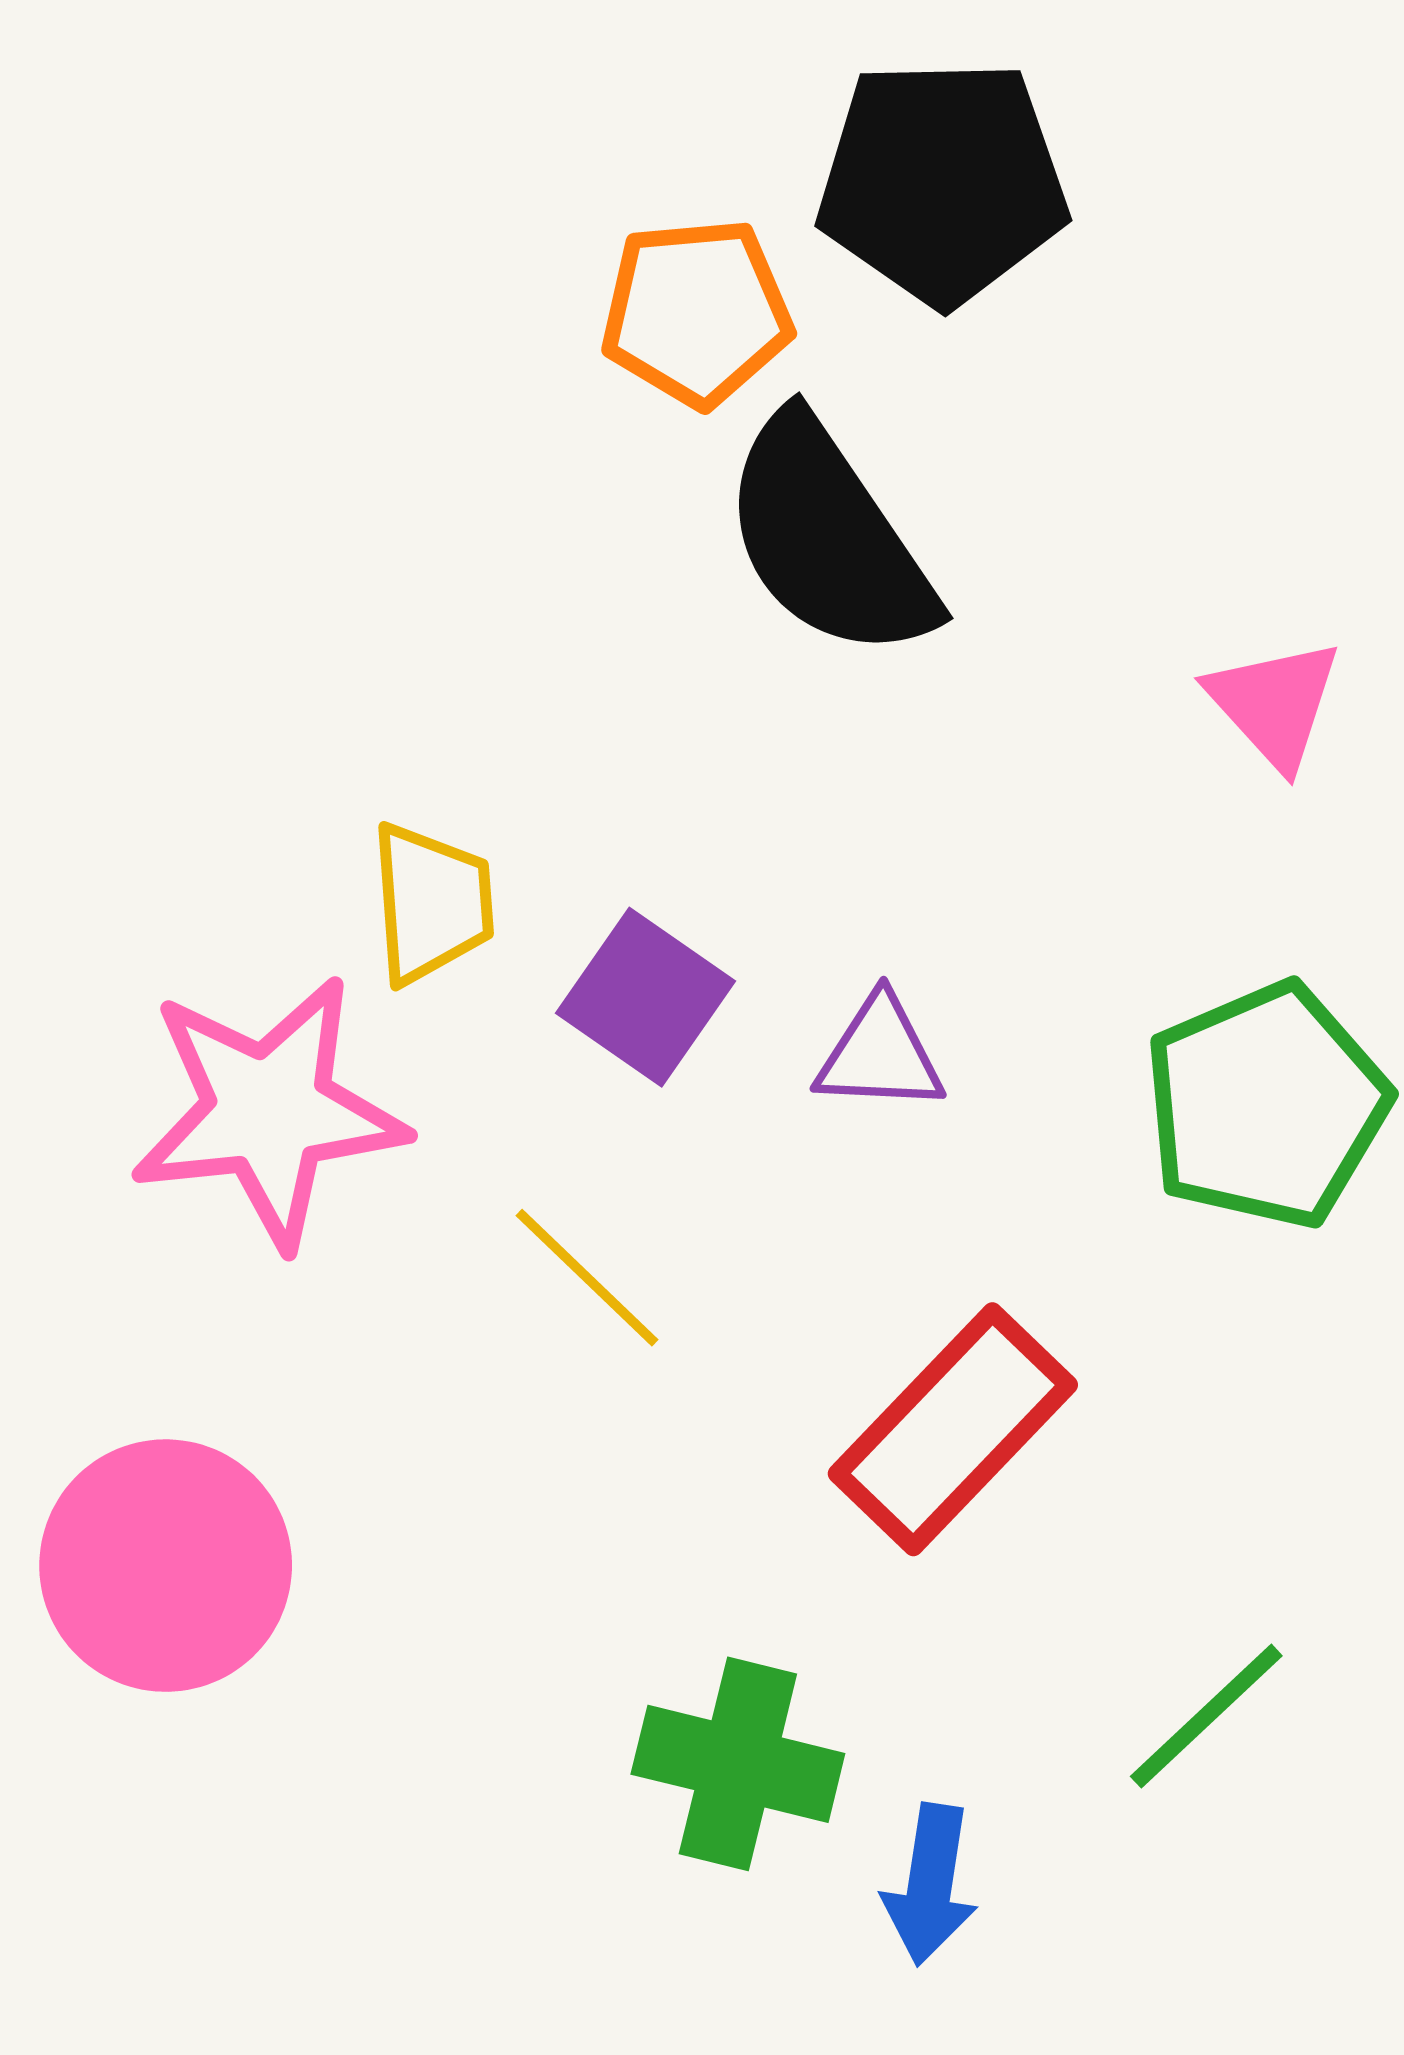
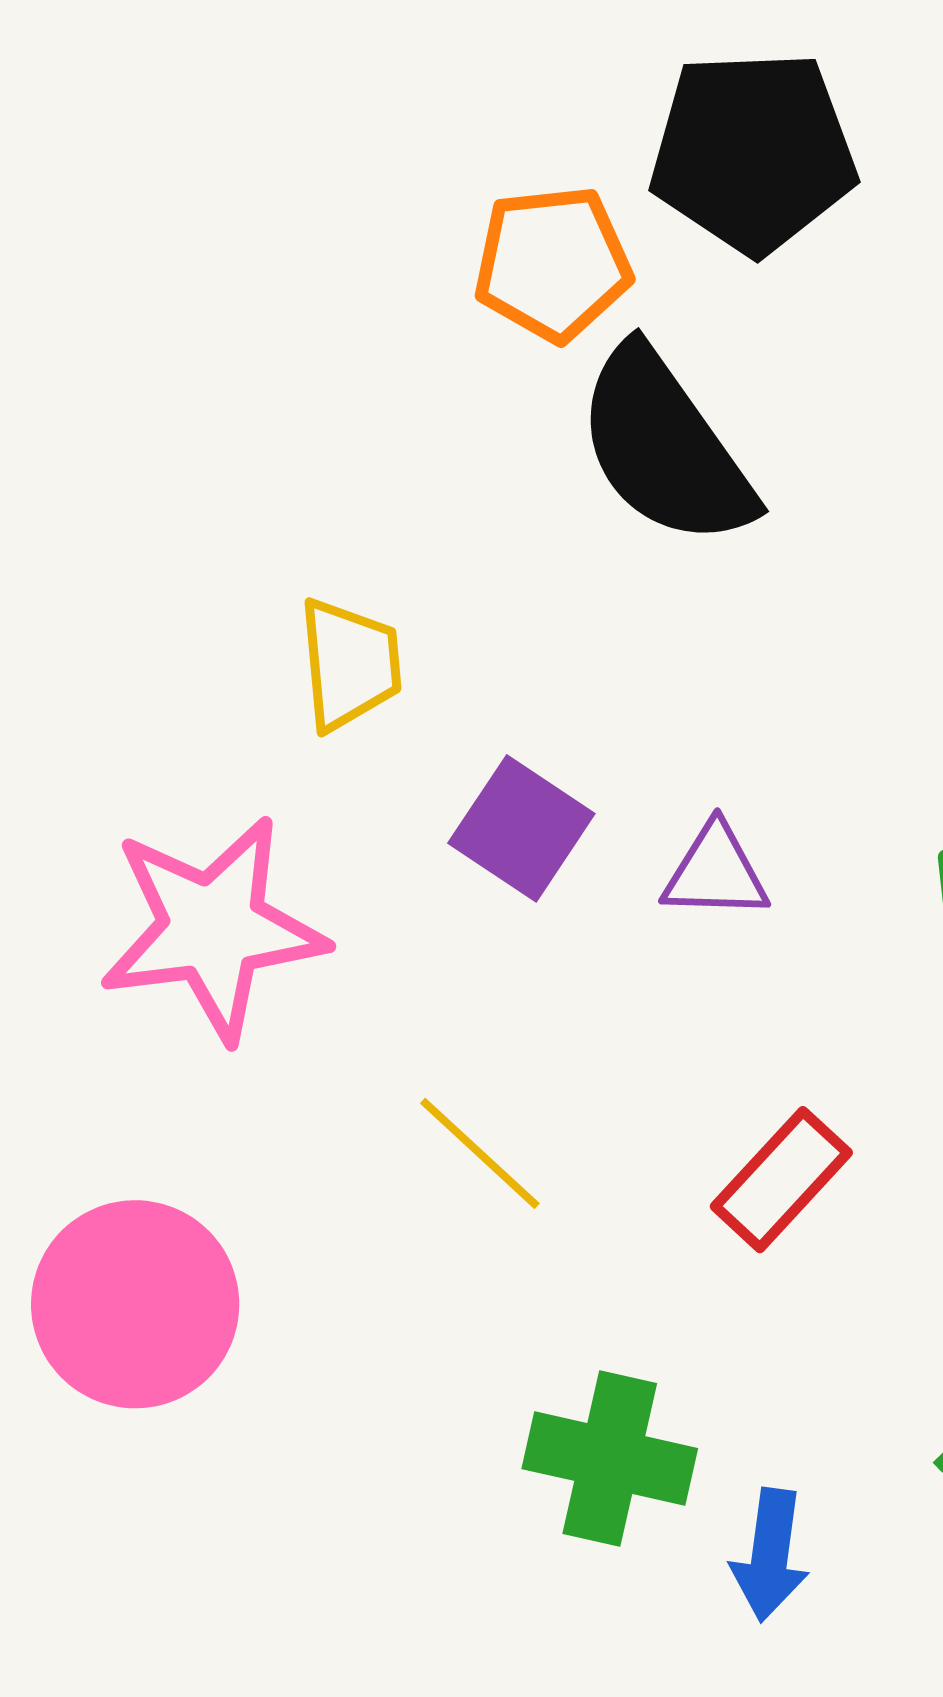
yellow trapezoid: (432, 903) -> (350, 664), moved
yellow line: (587, 1278) -> (480, 1153), moved
red rectangle: (953, 1429) -> (781, 1180), size x0.7

